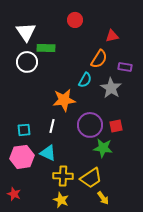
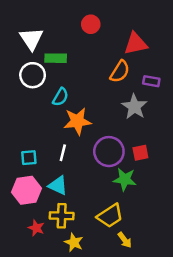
red triangle: (112, 36) -> (136, 44), size x1.5
cyan semicircle: (85, 80) -> (60, 97), moved
yellow cross: (63, 176) -> (62, 216), moved
red star: (14, 194) -> (36, 228), moved

